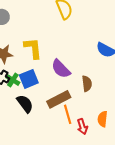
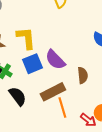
blue square: (29, 79) -> (32, 64), moved
red arrow: (82, 127) -> (88, 120), moved, turned -35

